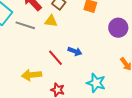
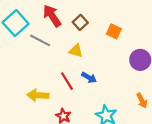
yellow triangle: (51, 21) -> (76, 51), moved

